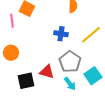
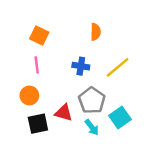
pink line: (12, 21) -> (37, 65), moved
orange circle: (11, 53) -> (29, 96), moved

